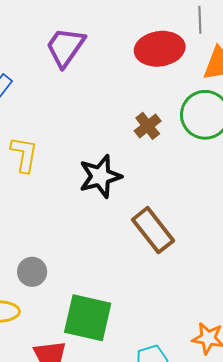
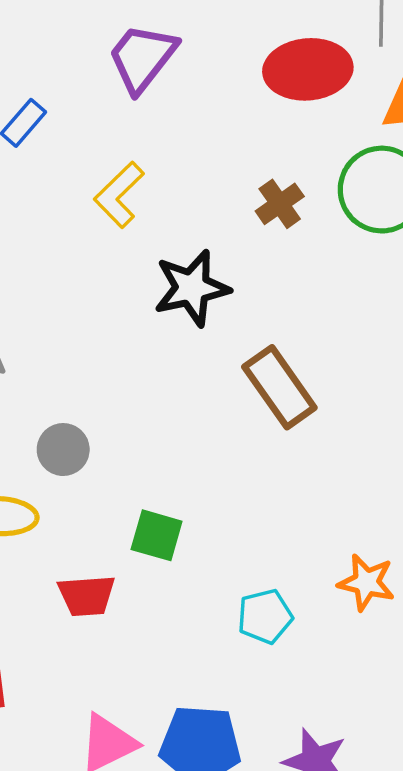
yellow L-shape: (24, 154) -> (119, 195), moved, turned -147
green square: (88, 318) -> (157, 535), size x0.6

